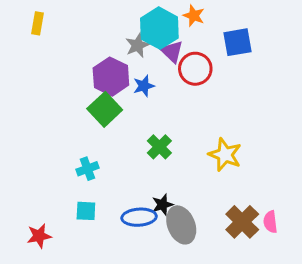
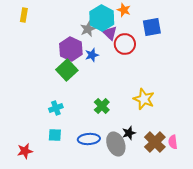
green cross: (159, 147) -> (102, 106), moved
black star: (162, 205) -> (129, 133), moved

